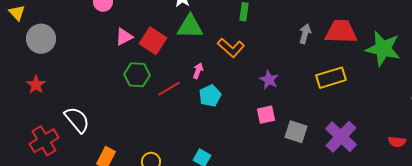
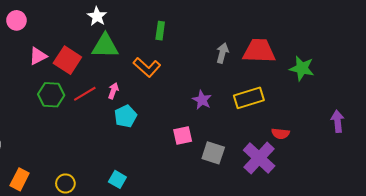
green star: (383, 49) -> (302, 68), size x0.7
purple star: (269, 80) -> (202, 100), moved
red line: (169, 89) -> (85, 94), moved
red semicircle: (397, 142) -> (280, 134), moved

